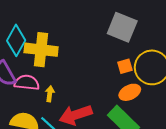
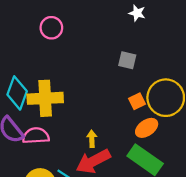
gray square: (122, 27) -> (127, 60), size x0.6
yellow arrow: (50, 94) -> (92, 139), moved

